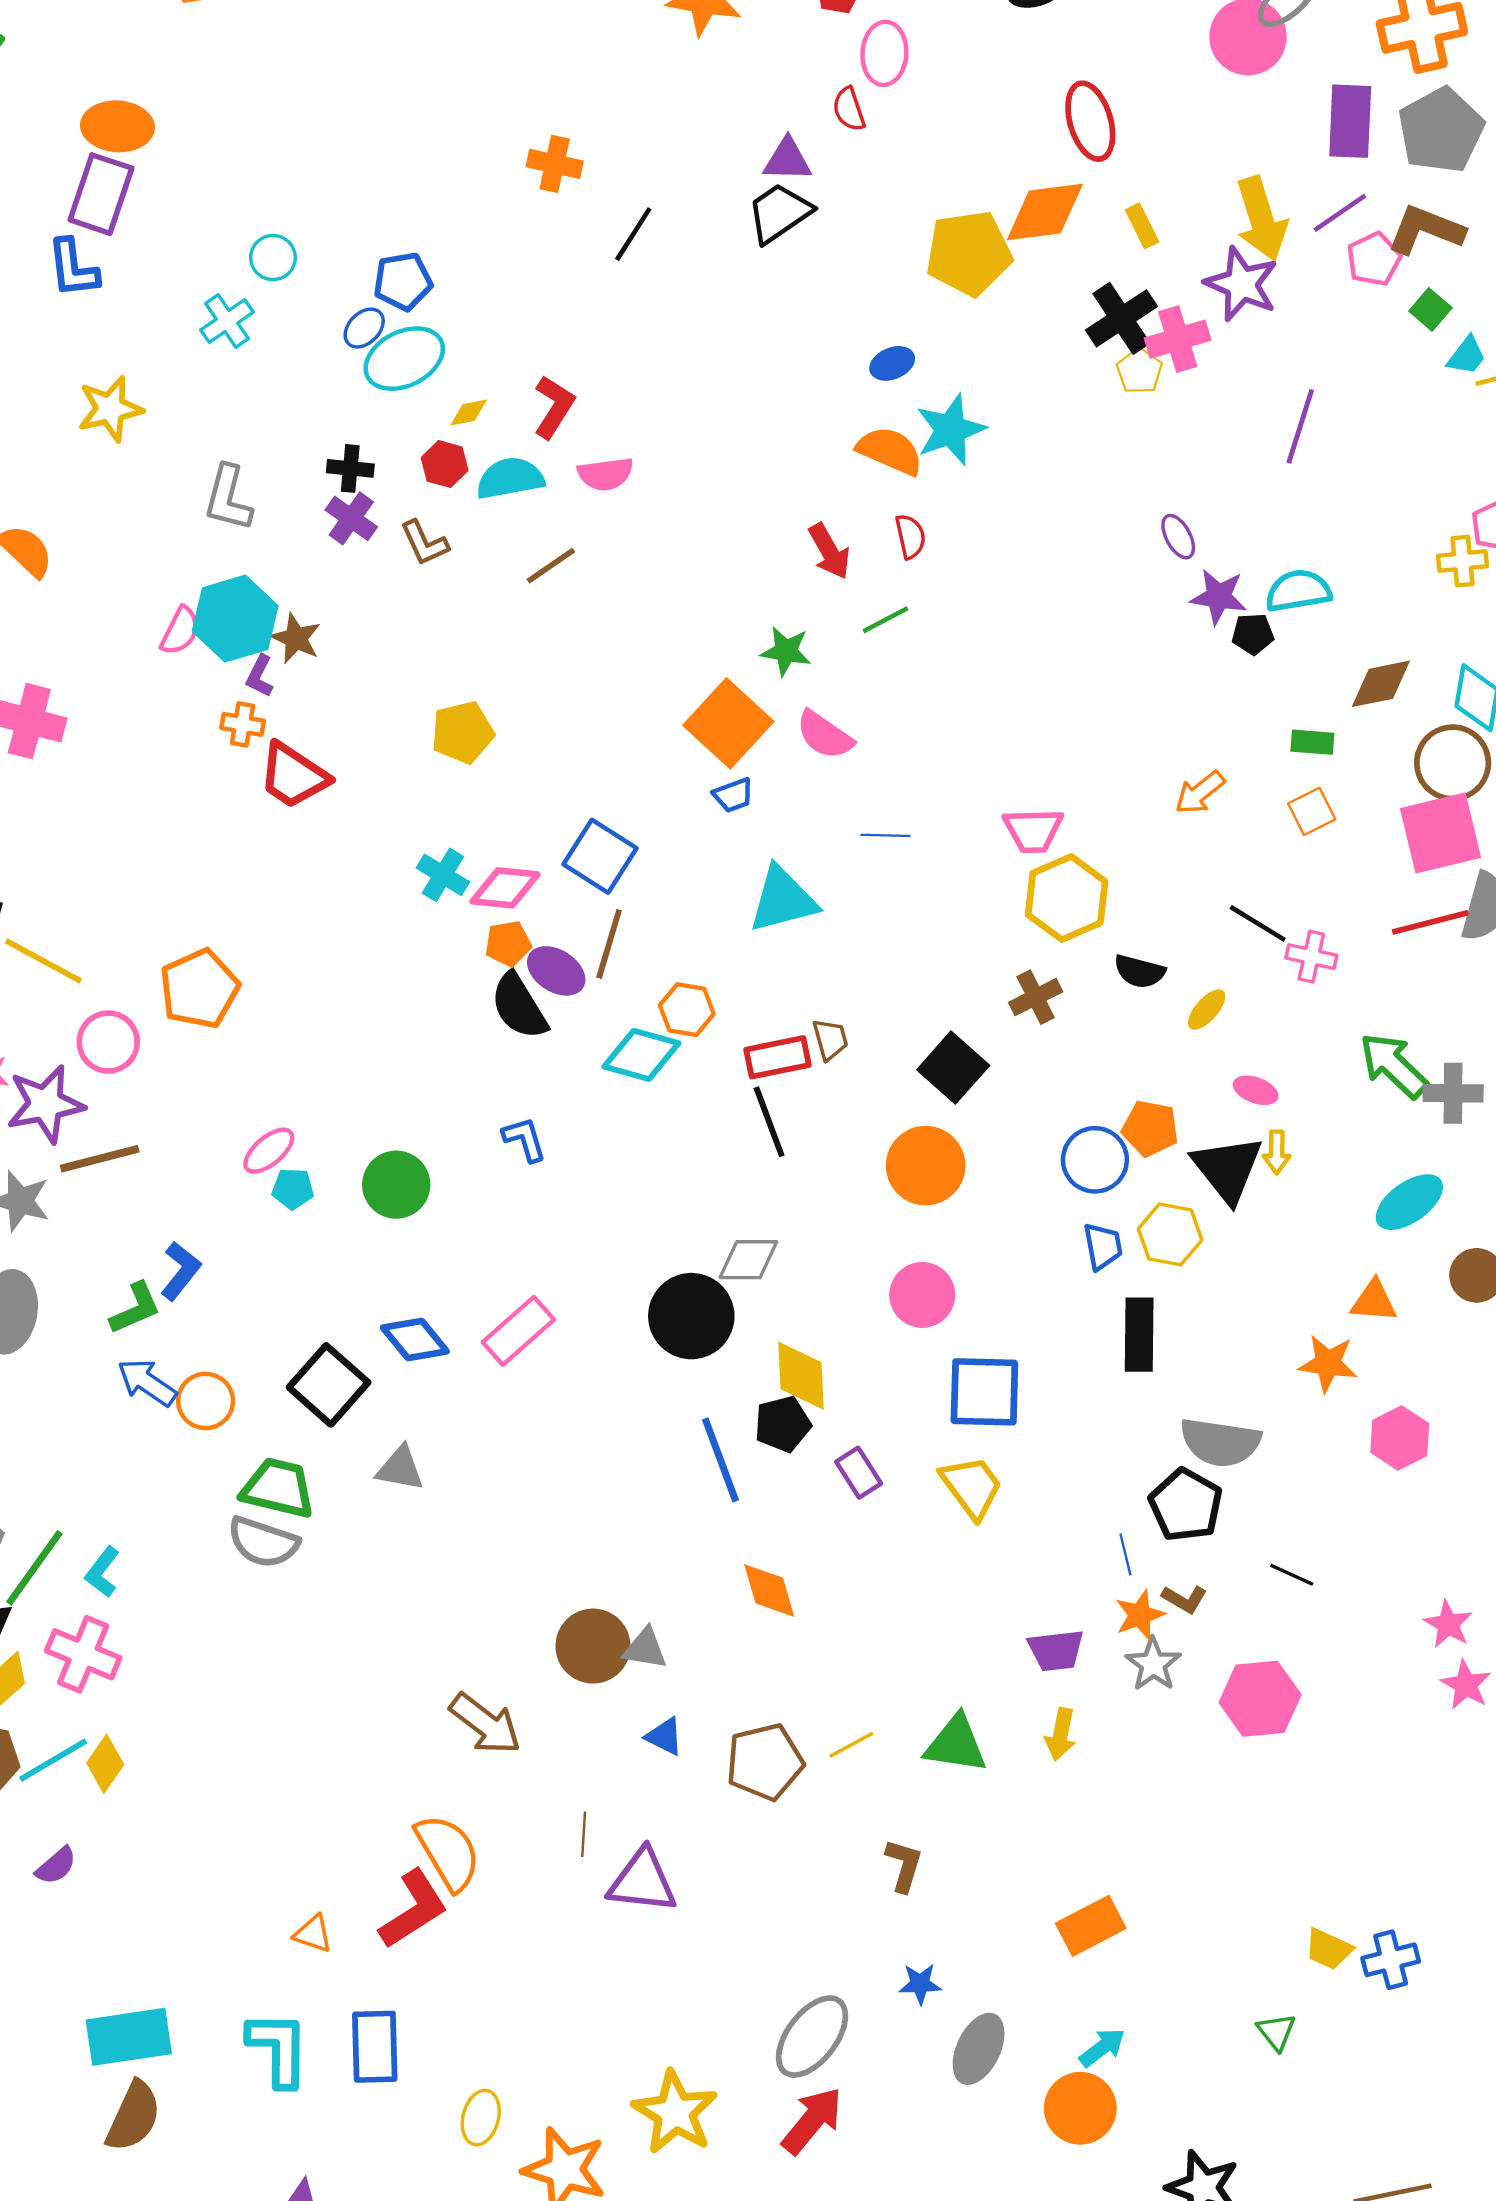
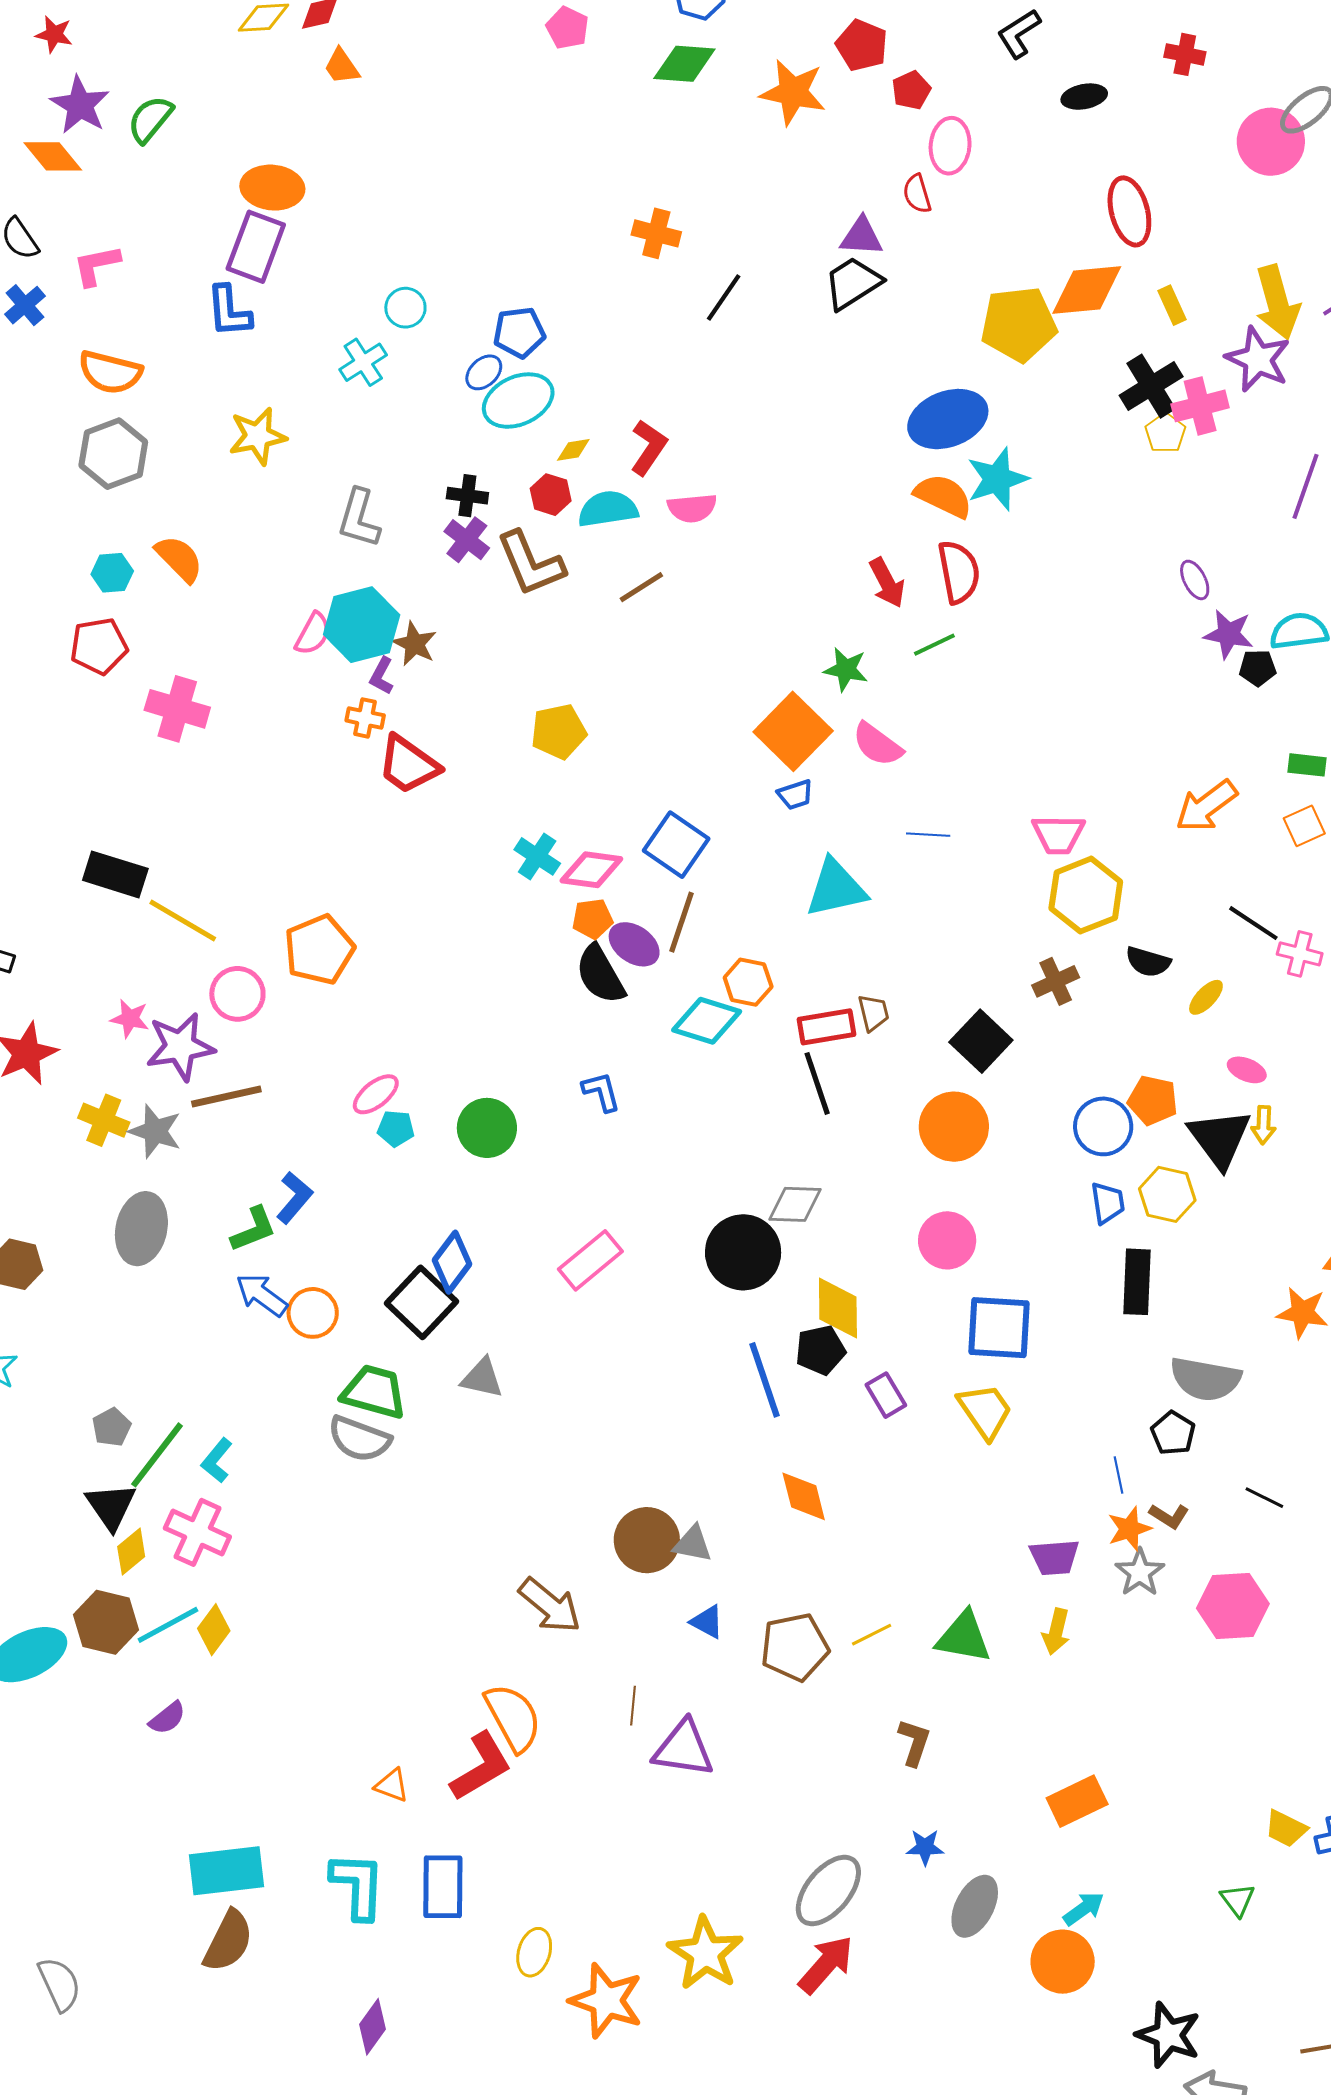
blue ellipse: (892, 363) -> (948, 419), size x2.0
red semicircle: (910, 536) -> (959, 572), size x1.6
brown L-shape: (424, 543) -> (531, 564), size x1.6
orange arrow: (1200, 793) -> (1206, 806), size x1.4
blue diamond: (415, 1339) -> (452, 1262), moved, turned 74
black pentagon: (1186, 1505) -> (1173, 1433), size x0.7

